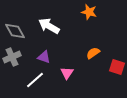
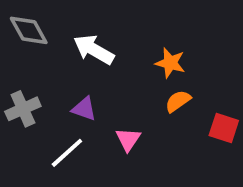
orange star: (89, 12) -> (170, 63), moved
gray diamond: (15, 31) -> (29, 30), moved

